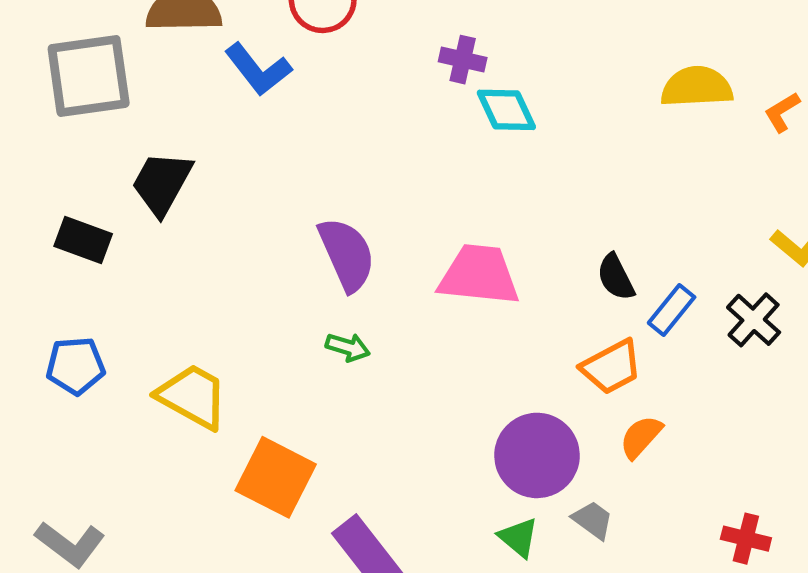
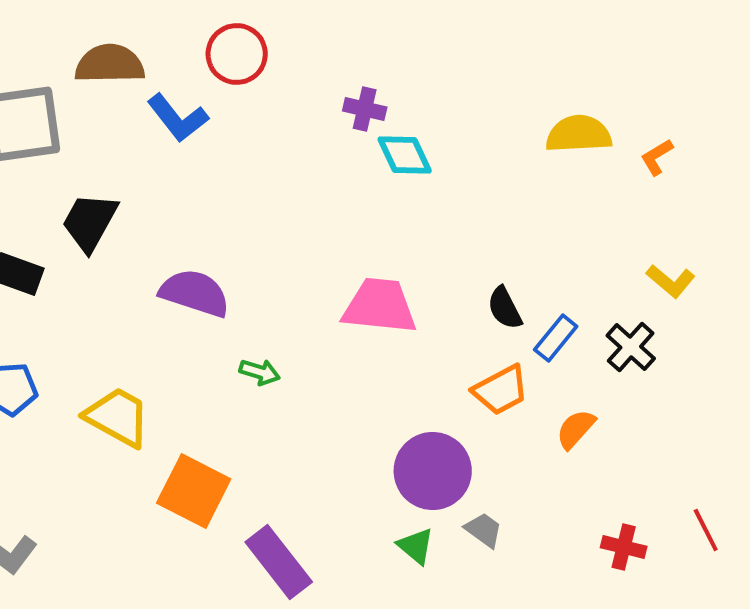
purple semicircle: (347, 254) -> (195, 293), moved, turned -48
orange semicircle: (641, 437) -> (576, 429), moved

